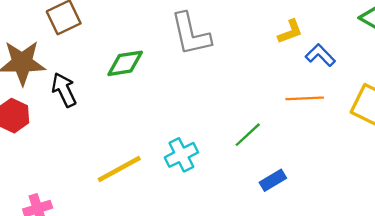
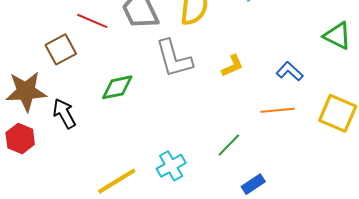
yellow L-shape: (290, 32) -> (232, 66), moved

